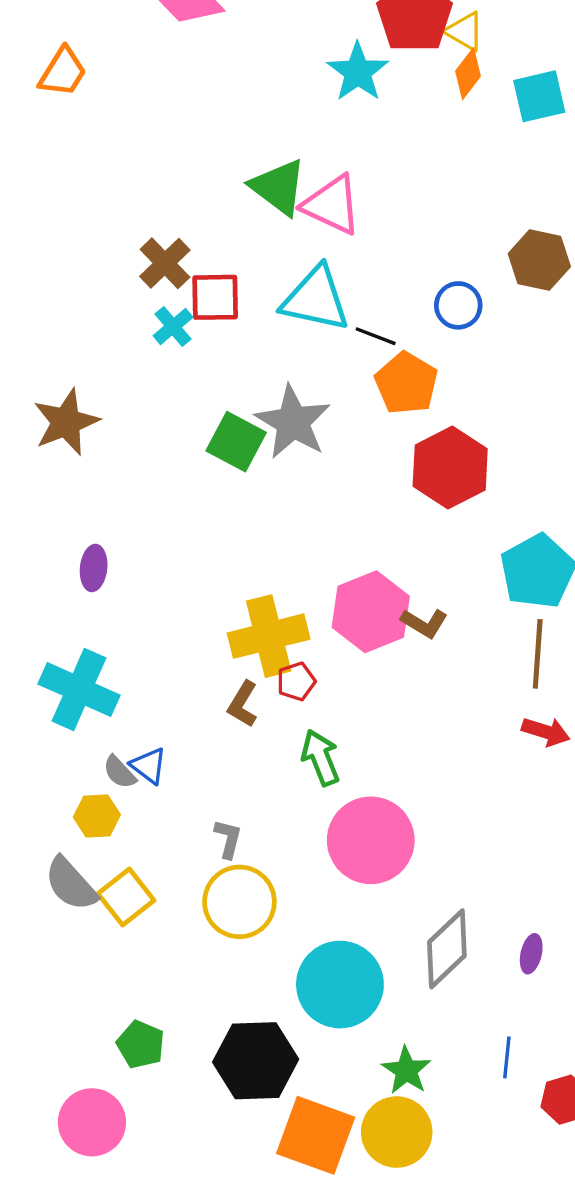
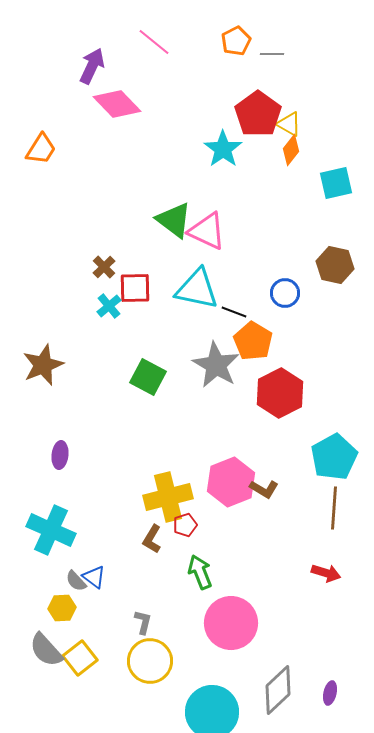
cyan square: (539, 96) -> (336, 183), moved
brown cross: (165, 263) -> (104, 267), size x0.7
gray star: (293, 422) -> (216, 365), moved
red arrow: (546, 732) -> (326, 573), moved

